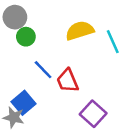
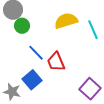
blue square: (23, 103) -> (32, 80), moved
purple square: (93, 114) -> (90, 89), moved

